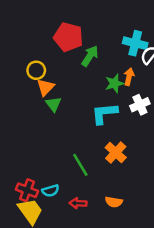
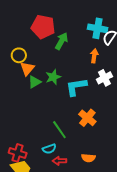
green star: (114, 83) -> (53, 77), moved
green triangle: (53, 104) -> (35, 82), turned 40
cyan semicircle: (50, 191) -> (49, 149), moved

